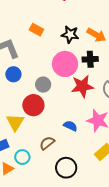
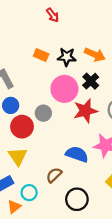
orange rectangle: (36, 30) -> (41, 55), moved
black cross: (90, 59) -> (91, 81), turned -35
red circle: (33, 105) -> (22, 127), moved
blue semicircle: (70, 126) -> (77, 154), size x1.5

